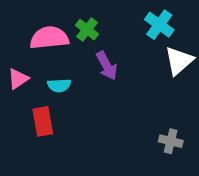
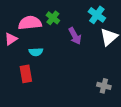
purple arrow: (107, 66) -> (75, 36), moved
pink triangle: (18, 79) -> (11, 39), moved

